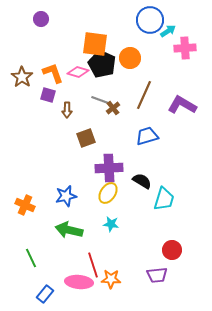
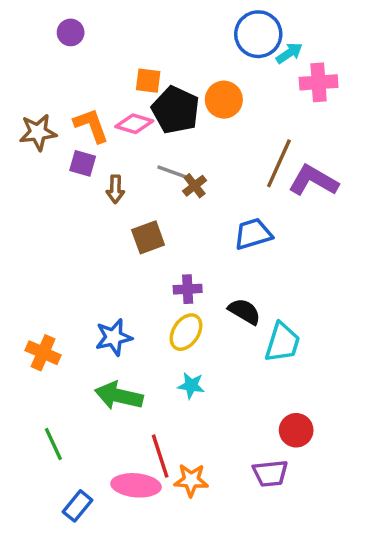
orange square: (95, 44) -> (148, 81), moved, size x0.6
brown star: (22, 77) -> (38, 132), turned 30
brown line: (144, 95) -> (279, 163), moved
purple cross: (109, 168) -> (188, 289), size x0.6

